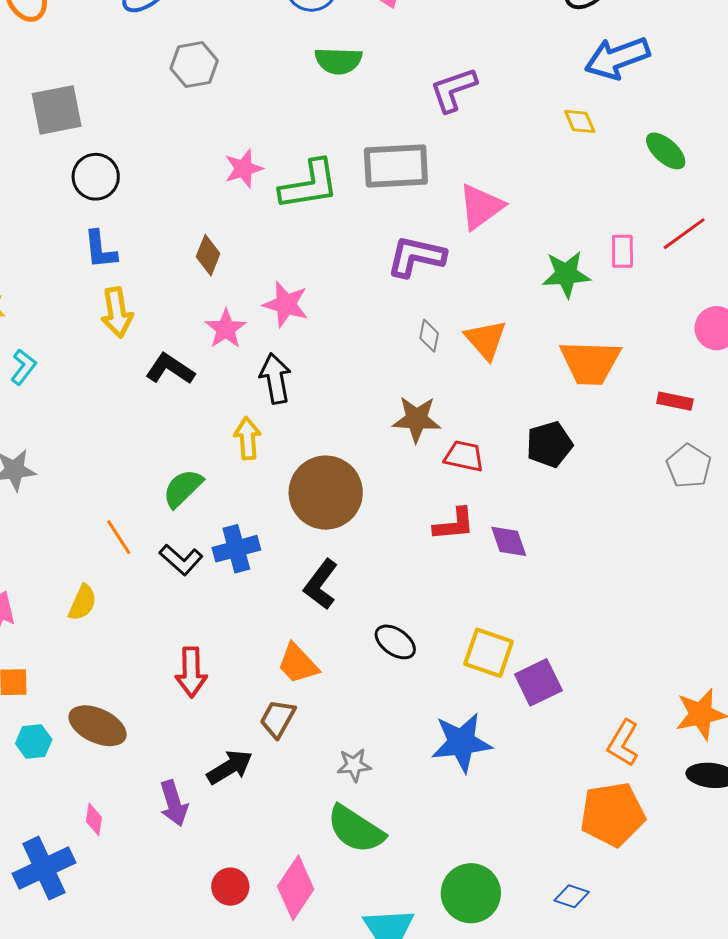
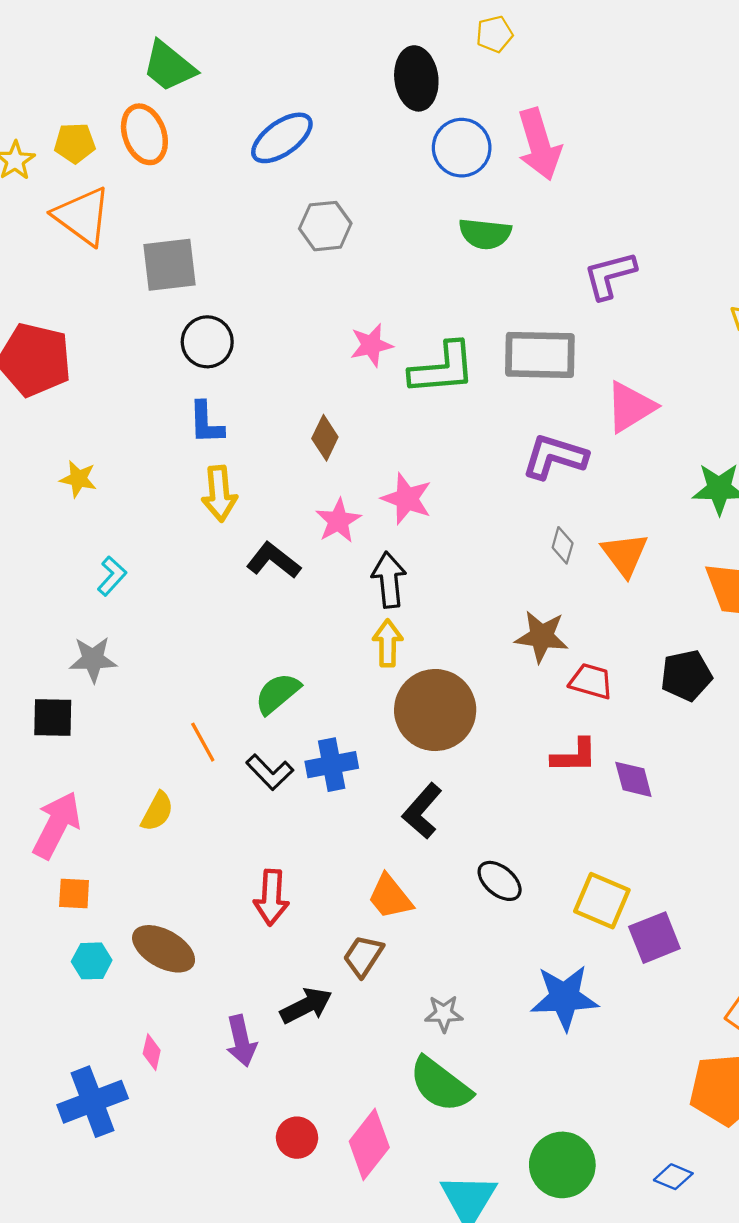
cyan L-shape: (23, 367) -> (112, 576), moved
yellow arrow: (248, 438) -> (388, 643), moved

